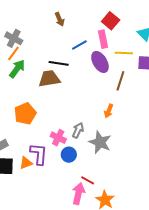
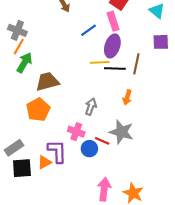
yellow line: (124, 53) -> (100, 62), moved
purple ellipse: (100, 62) -> (112, 46), turned 55
black line: (59, 63) -> (115, 69), moved
brown trapezoid: (49, 79) -> (47, 82), moved
gray arrow: (78, 130) -> (91, 107), moved
red line: (88, 180) -> (102, 141), moved

